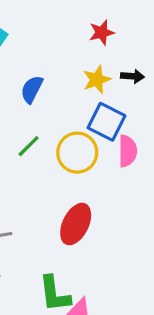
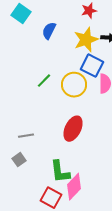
yellow star: (97, 80) -> (86, 40), size x1.4
blue semicircle: (32, 89) -> (49, 31), moved

